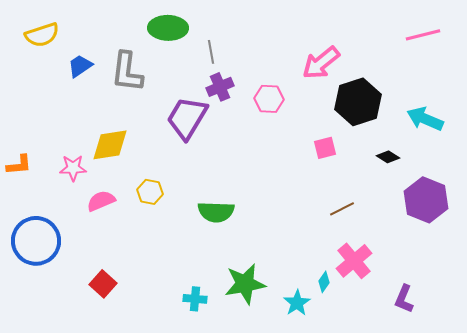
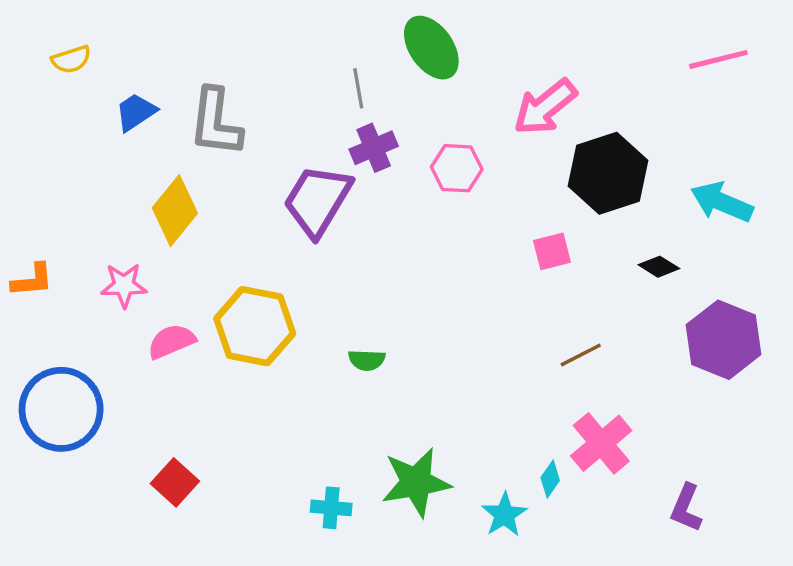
green ellipse: (168, 28) -> (431, 48), moved, turned 54
yellow semicircle: (42, 35) -> (71, 59), size x0.7
yellow diamond: (110, 145) -> (175, 211), moved, turned -42
yellow hexagon: (150, 192) -> (255, 326), size x1.8
green semicircle: (216, 212) -> (367, 360), size x0.6

